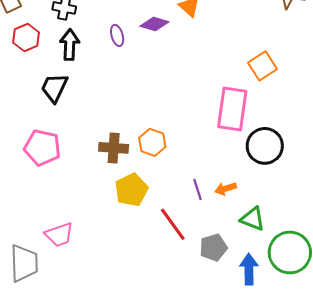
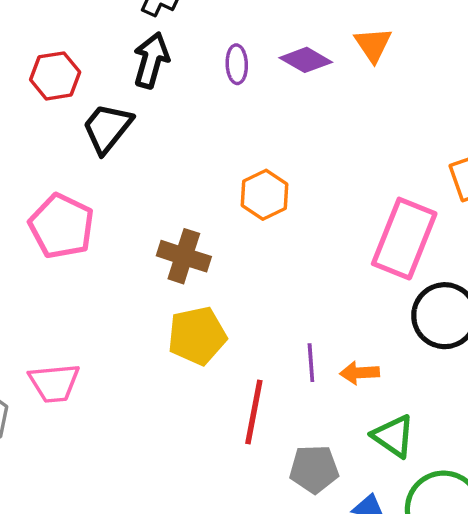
red hexagon: (26, 38) -> (55, 76), moved
orange hexagon: (152, 142) -> (264, 195), moved
red line: (173, 224) -> (254, 412), turned 33

